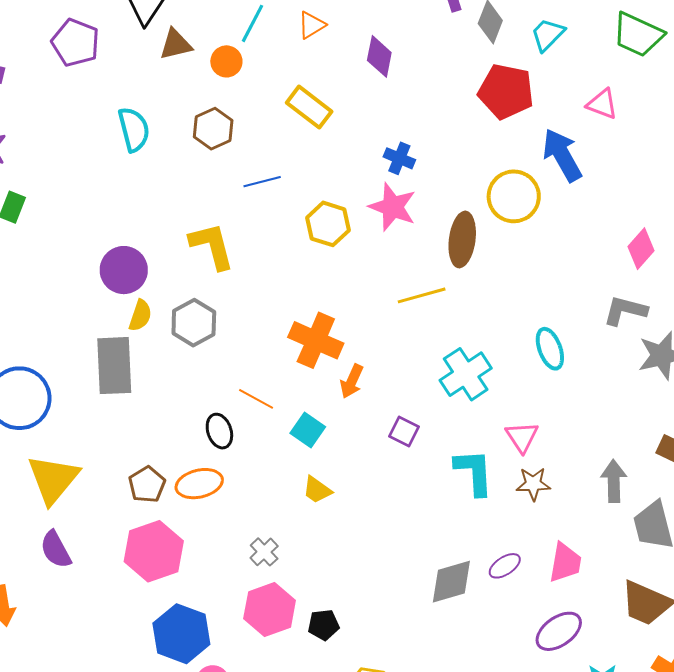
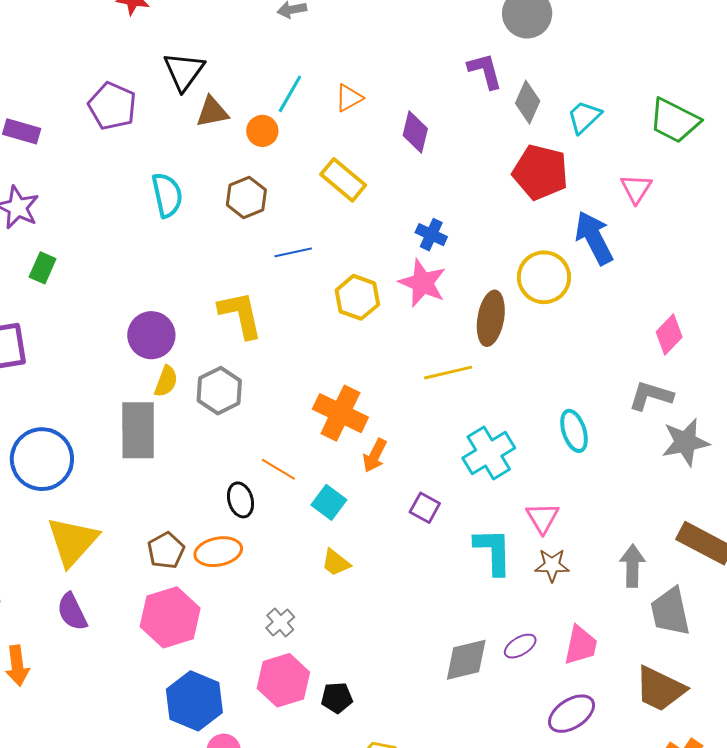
pink triangle: (602, 104) -> (636, 189), turned 40

